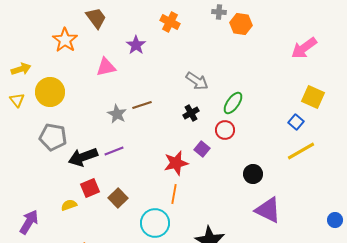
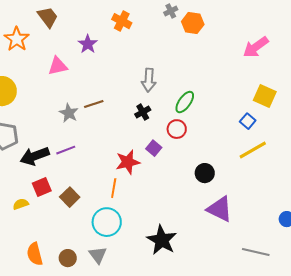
gray cross: (219, 12) -> (171, 11), turned -32
gray arrow: (197, 81) -> (149, 80), turned 60
orange line: (174, 194) -> (114, 188), moved

